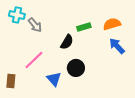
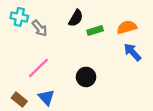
black semicircle: (67, 42) -> (76, 18), moved
blue triangle: (54, 79) -> (46, 97), moved
brown rectangle: (11, 81) -> (19, 100), moved, turned -56

